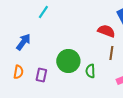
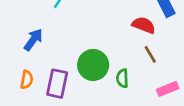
brown line: (111, 53) -> (150, 54), turned -40
purple rectangle: (41, 75) -> (57, 84), size x1.5

